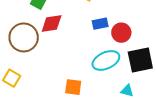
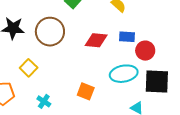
red diamond: (52, 23) -> (96, 40), moved

